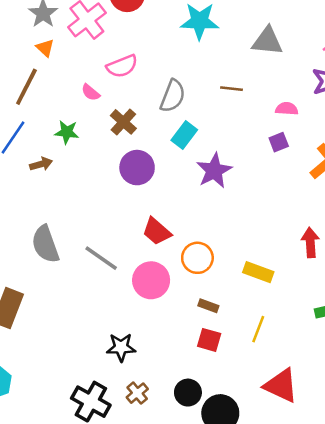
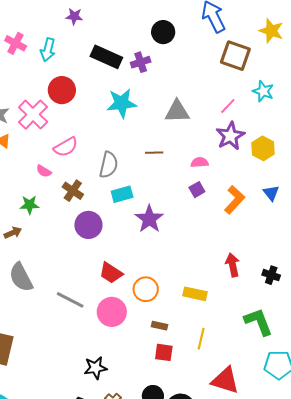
cyan rectangle: (184, 135) -> (122, 194), turned 45
gray semicircle: (45, 244) -> (21, 277), moved

